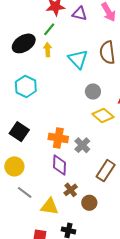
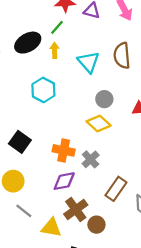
cyan hexagon: (26, 87) -> (43, 90), moved
yellow diamond: (103, 115) -> (99, 123), moved
purple diamond: (60, 165) -> (64, 181), turned 75
brown cross: (71, 190) -> (76, 209), size x1.5

